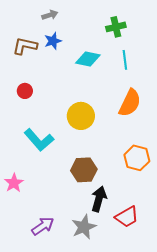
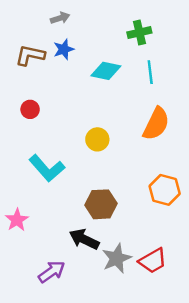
yellow circle: (81, 116) -> (97, 139), size x0.7
black arrow: (99, 199) -> (84, 239), moved, turned -80
gray star: (84, 227) -> (117, 258), moved

